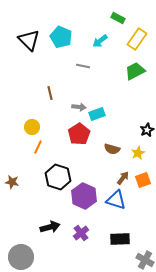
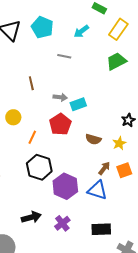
orange line: (38, 147) -> (32, 137), moved

